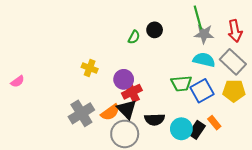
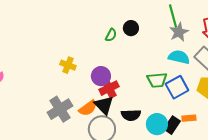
gray star: (204, 34) -> (179, 32), turned -30
orange rectangle: (214, 123) -> (189, 118), turned -56

